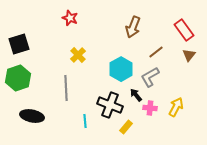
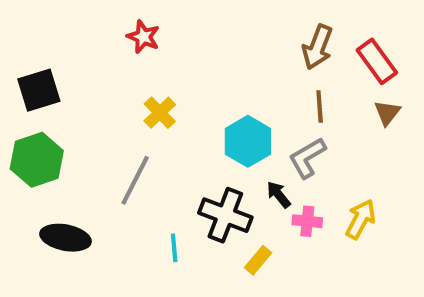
brown arrow: (133, 27) -> (318, 47), moved
brown line: (156, 52) -> (320, 106), turned -56
gray line: (66, 88) -> (135, 180), turned 30

